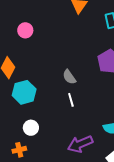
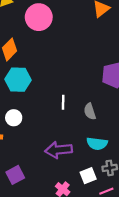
pink circle: (25, 30) -> (39, 17), size x1.6
gray semicircle: (69, 77) -> (90, 111), moved

